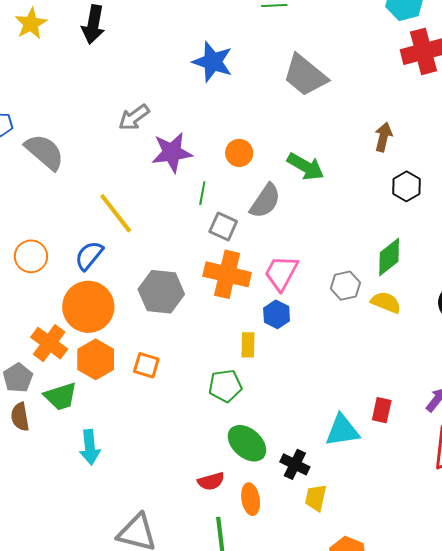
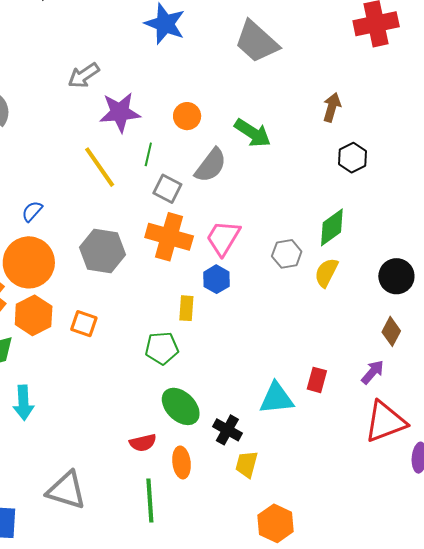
yellow line: (116, 213) -> (100, 167), moved
blue semicircle: (89, 256) -> (32, 211), size x0.7
yellow semicircle: (386, 302) -> (326, 273), turned -88

